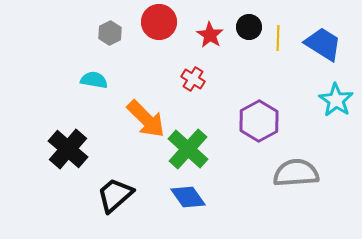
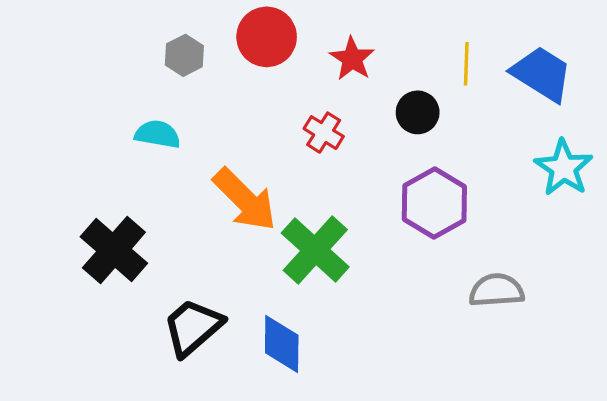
black circle: (249, 27) -> (418, 112), moved
gray semicircle: (296, 173) -> (496, 290), size x0.7
blue diamond: (188, 197) -> (282, 344), moved, turned 36

